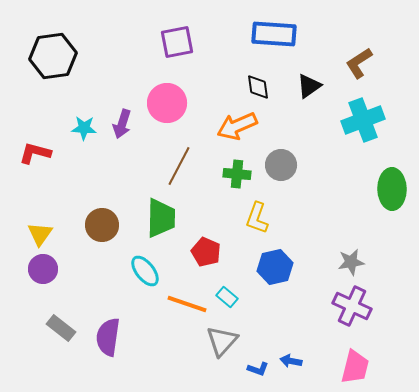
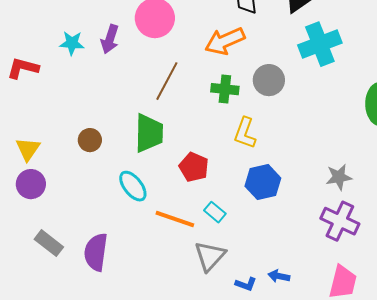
cyan cross: (363, 120) -> (320, 44), moved
brown circle: (102, 225) -> (90, 140), size x0.7

